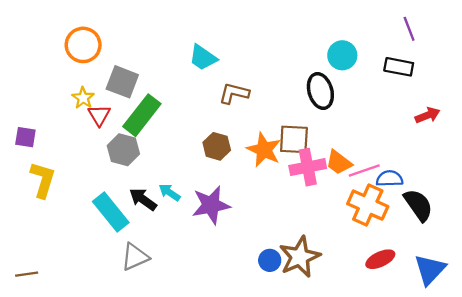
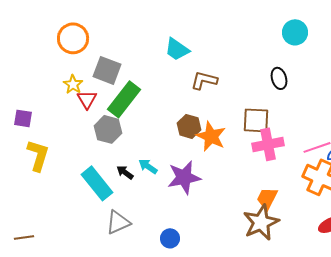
cyan circle: (342, 55) -> (295, 32), moved
black ellipse: (320, 91) -> (279, 78), size x0.7
orange star: (264, 150) -> (211, 136), moved
orange trapezoid: (339, 162) -> (267, 198), moved, turned 80
black arrow: (143, 199) -> (125, 172), size x0.7
blue circle: (270, 260) -> (170, 238), moved

